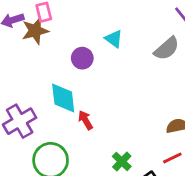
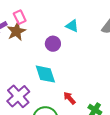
red arrow: (85, 120) -> (69, 98), moved

